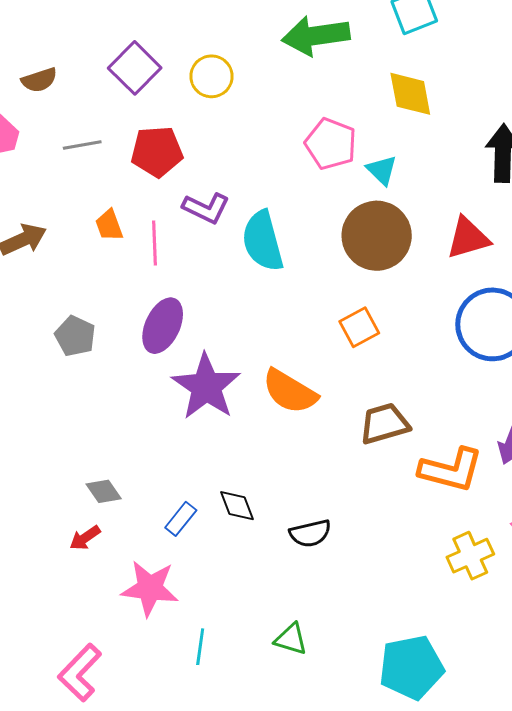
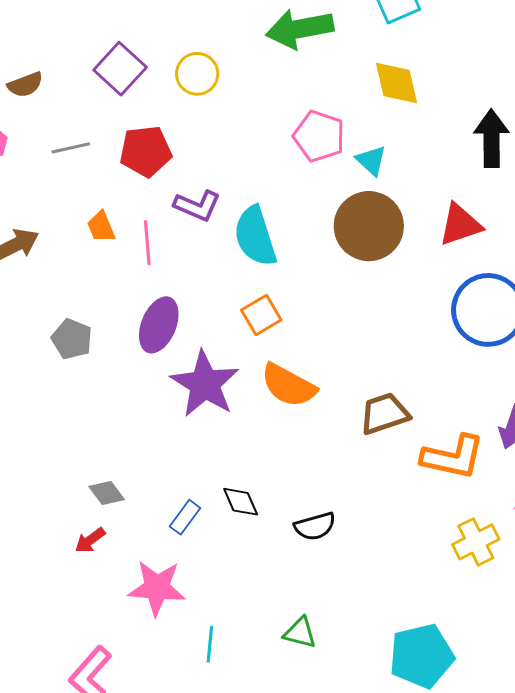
orange square: (359, 327) -> (261, 315), moved

